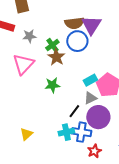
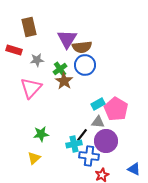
purple triangle: (91, 25) -> (67, 39), moved
green star: (52, 85) -> (41, 134), moved
gray triangle: (90, 98) -> (98, 122), turned 32
cyan cross: (66, 132) -> (74, 144), moved

